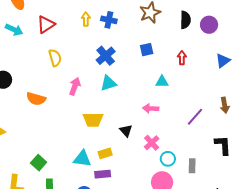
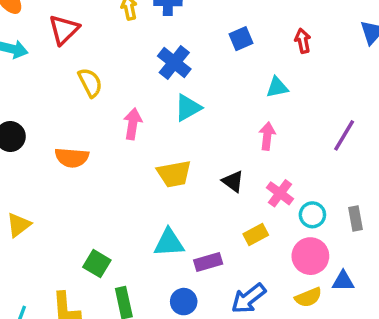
pink arrow: (151, 108) -> (267, 136), turned 105
yellow rectangle: (105, 153) -> (256, 235), moved

